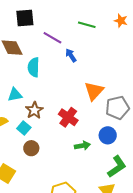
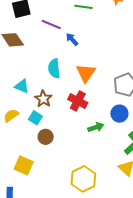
cyan semicircle: (34, 67) -> (54, 68), moved
orange triangle: (94, 91) -> (86, 73), moved
cyan triangle: (15, 95) -> (22, 86), turned 42

